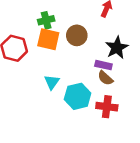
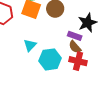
red cross: (107, 107) -> (78, 61), moved

